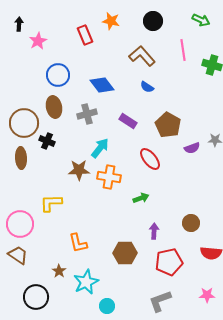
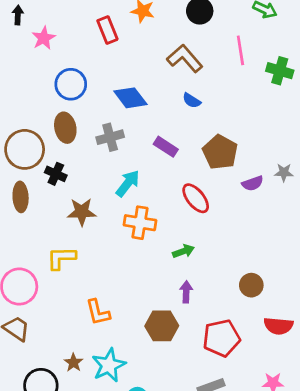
brown star: (79, 170) -> (82, 212), moved
purple arrow: (154, 231) -> (186, 292), moved
brown star: (59, 271) -> (73, 363), moved

